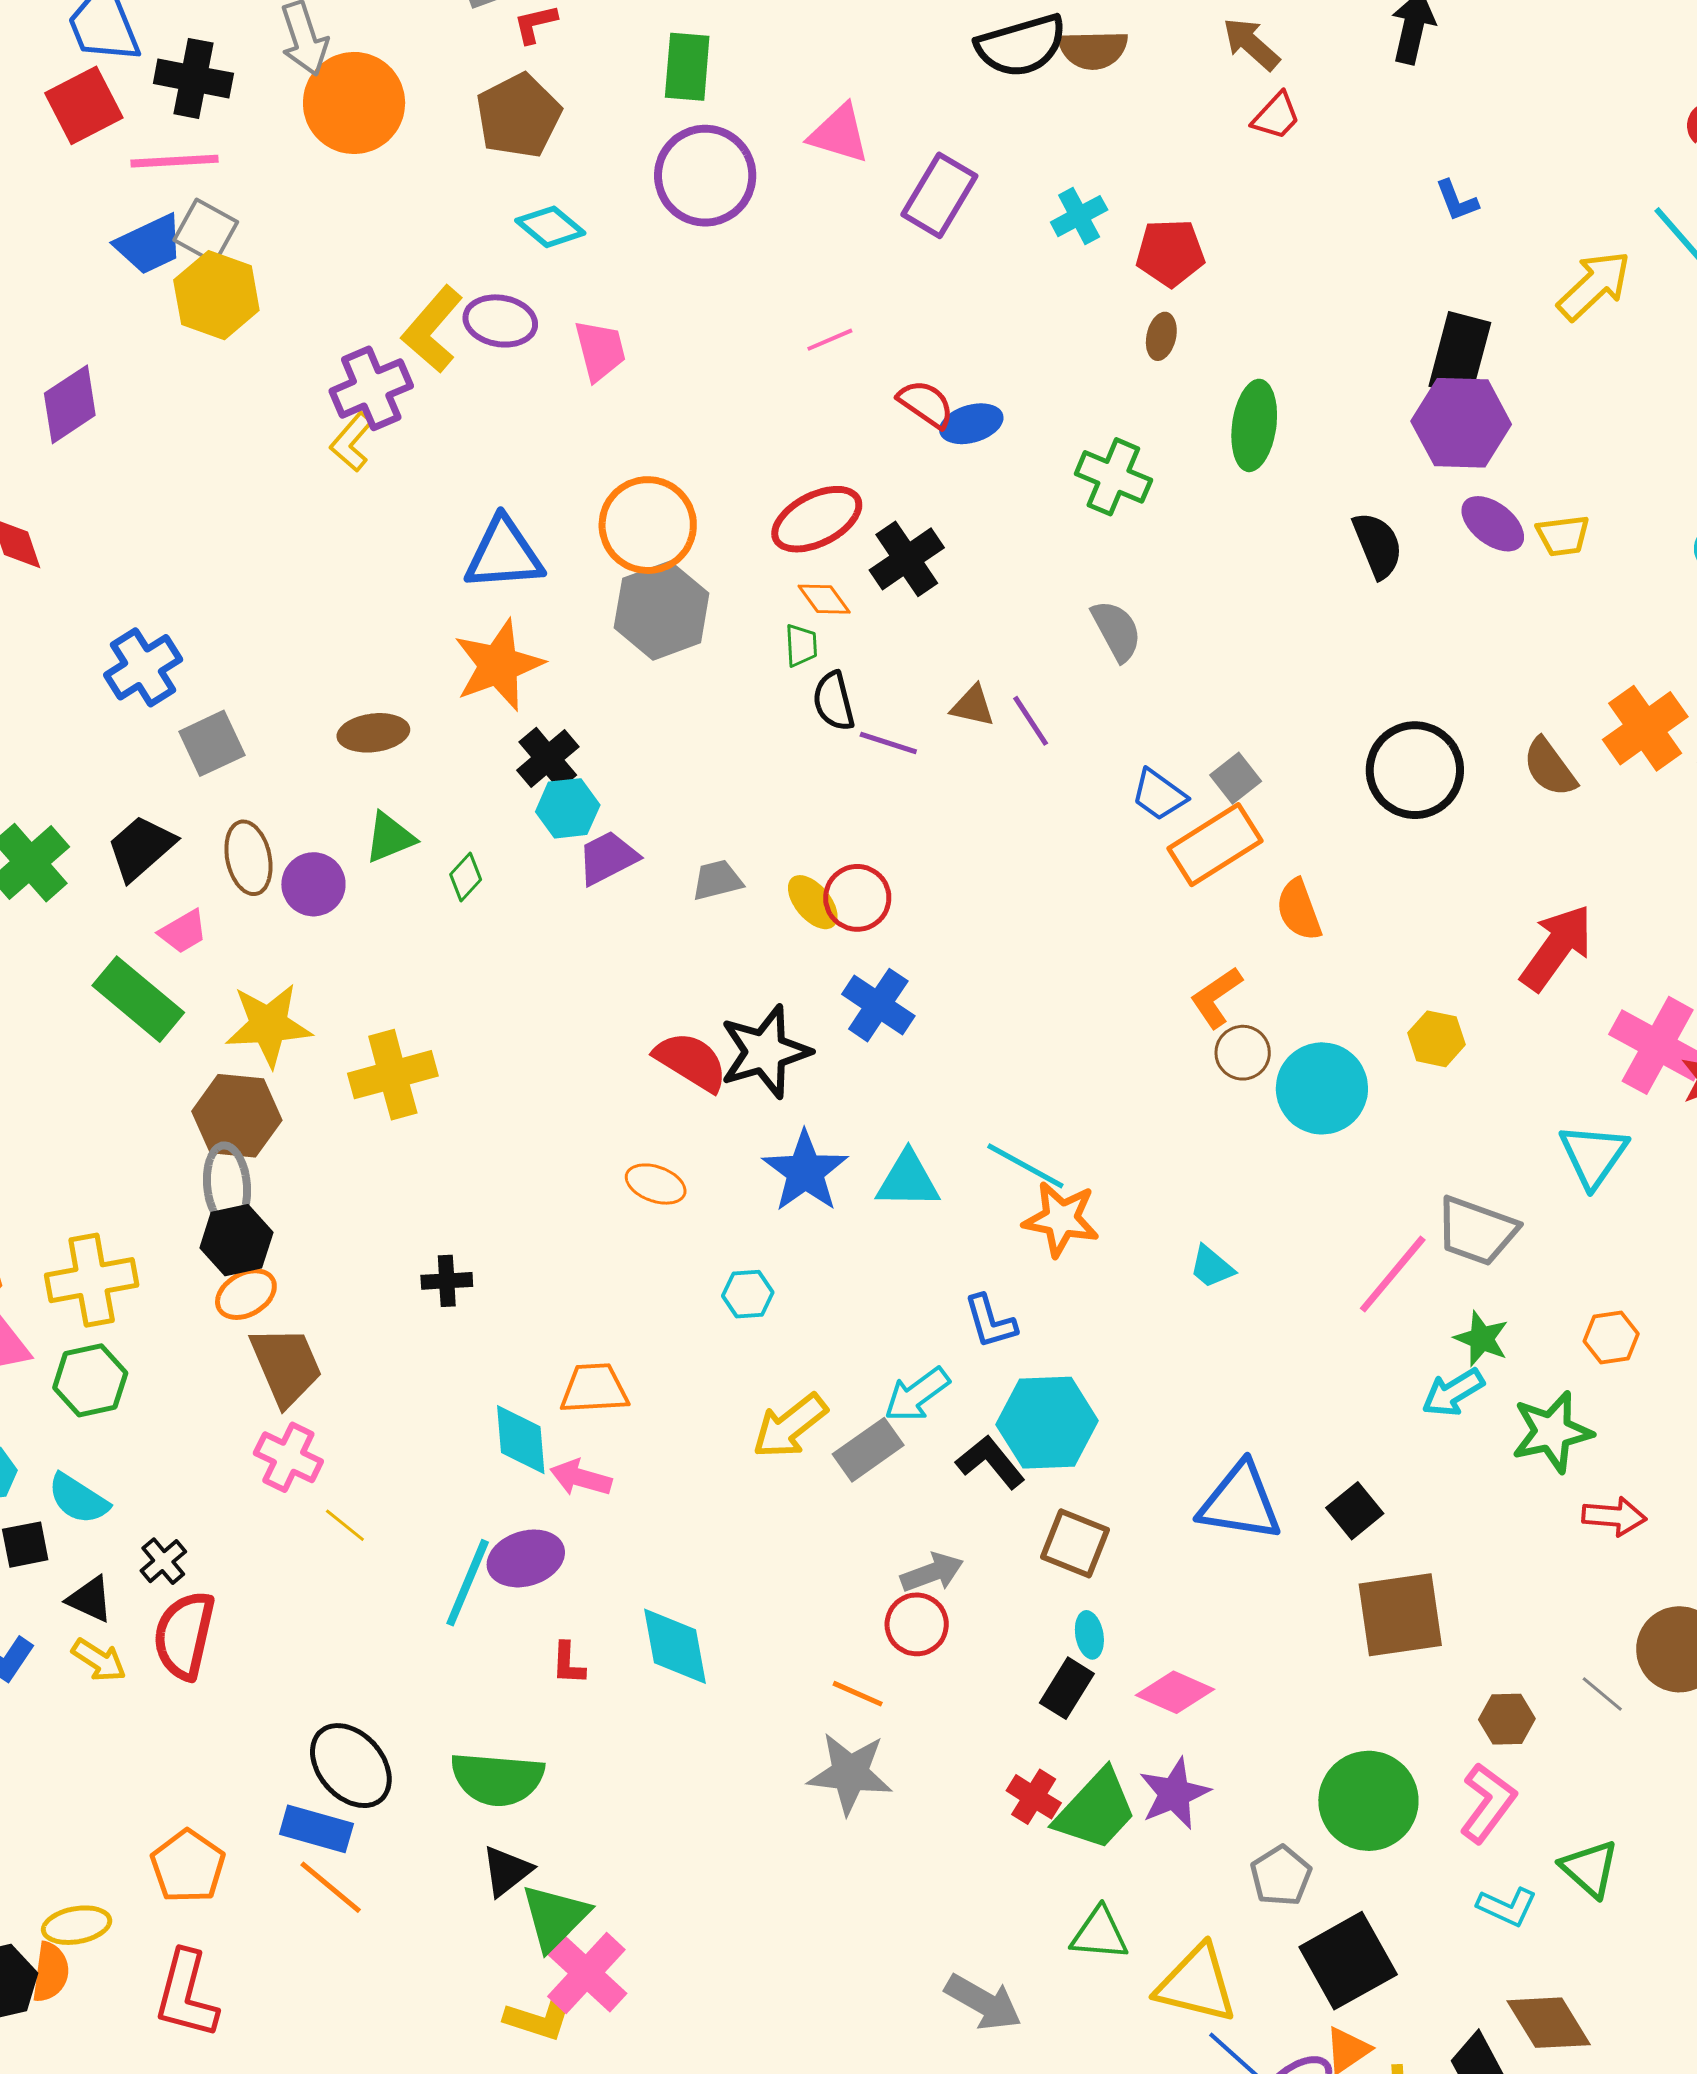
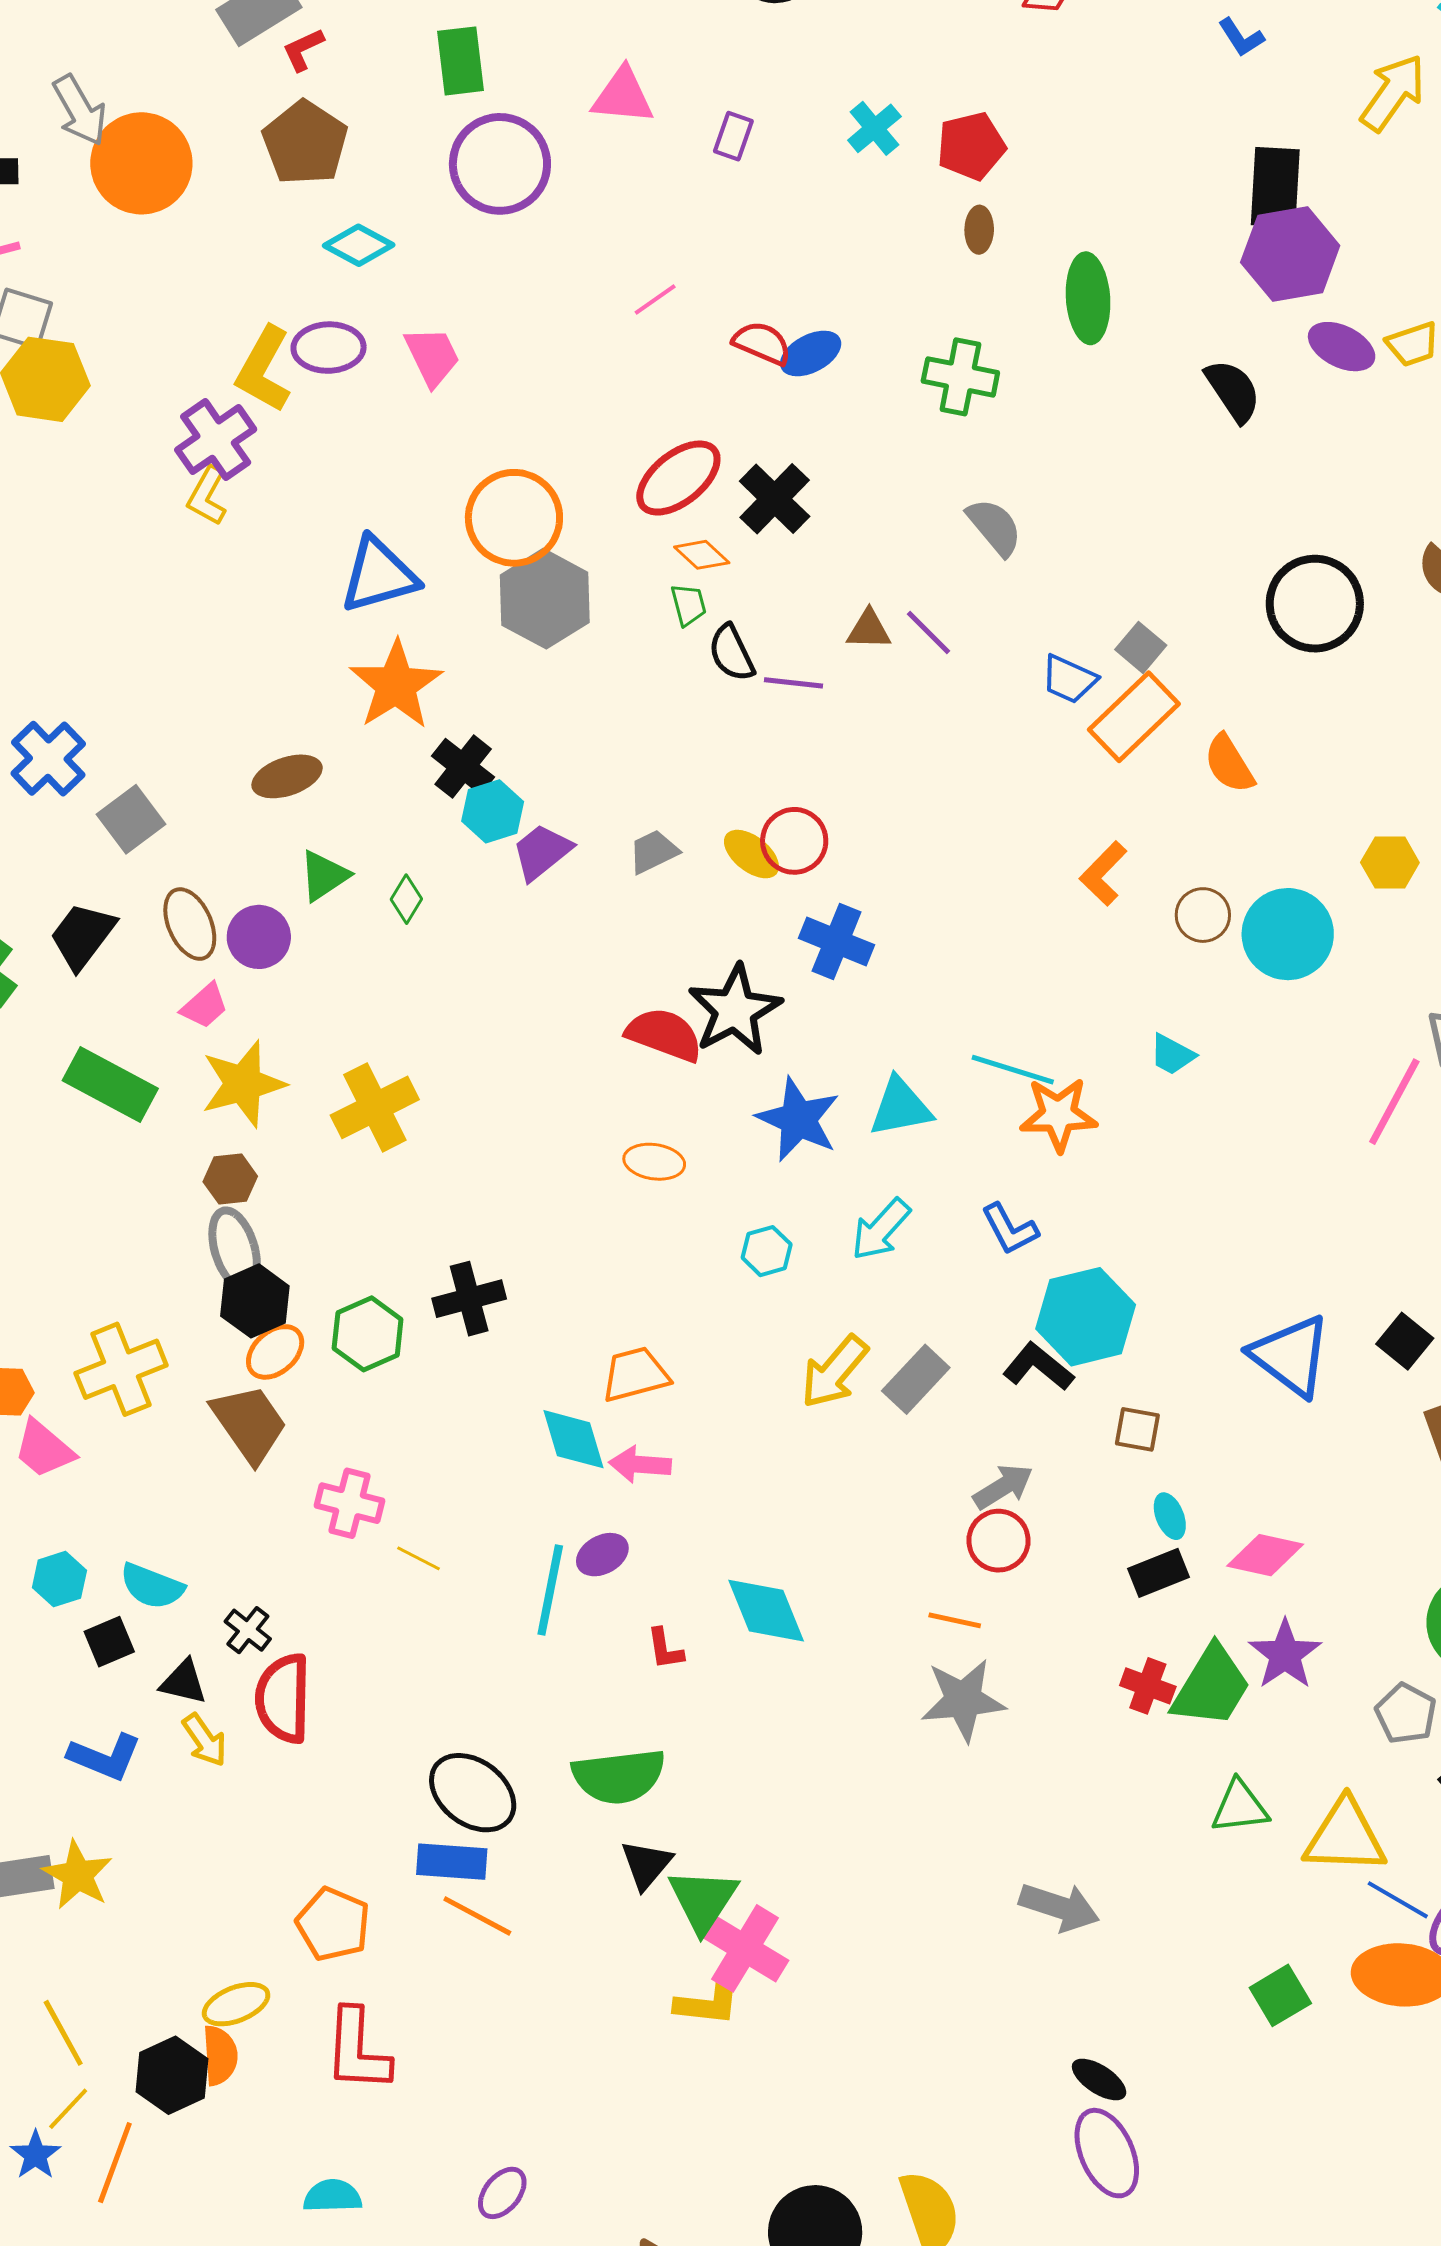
purple rectangle: (939, 195) -> (733, 136), size x0.6
pink trapezoid: (183, 932) -> (205, 1006), moved
orange L-shape: (1216, 997) -> (1103, 874), moved
brown hexagon: (237, 1116) -> (230, 1179), size x0.6
cyan trapezoid: (1212, 1267) -> (1172, 1055), moved
black cross: (447, 1281) -> (469, 1299), size x1.4
brown trapezoid: (286, 1366) -> (249, 1423), moved
green hexagon: (90, 1380) -> (368, 1334), moved
cyan arrow: (917, 1395) -> (881, 1229), moved
blue triangle: (1240, 1502) -> (1291, 1356), turned 40
brown square: (1075, 1543) -> (1137, 1429), size x0.7
purple ellipse: (526, 1558) -> (602, 1555), size x0.7
yellow arrow: (99, 1660) -> (205, 1740), turned 34
black rectangle: (1067, 1688) -> (1158, 1573), turned 48
gray arrow: (983, 2002) -> (1059, 1907), moved

